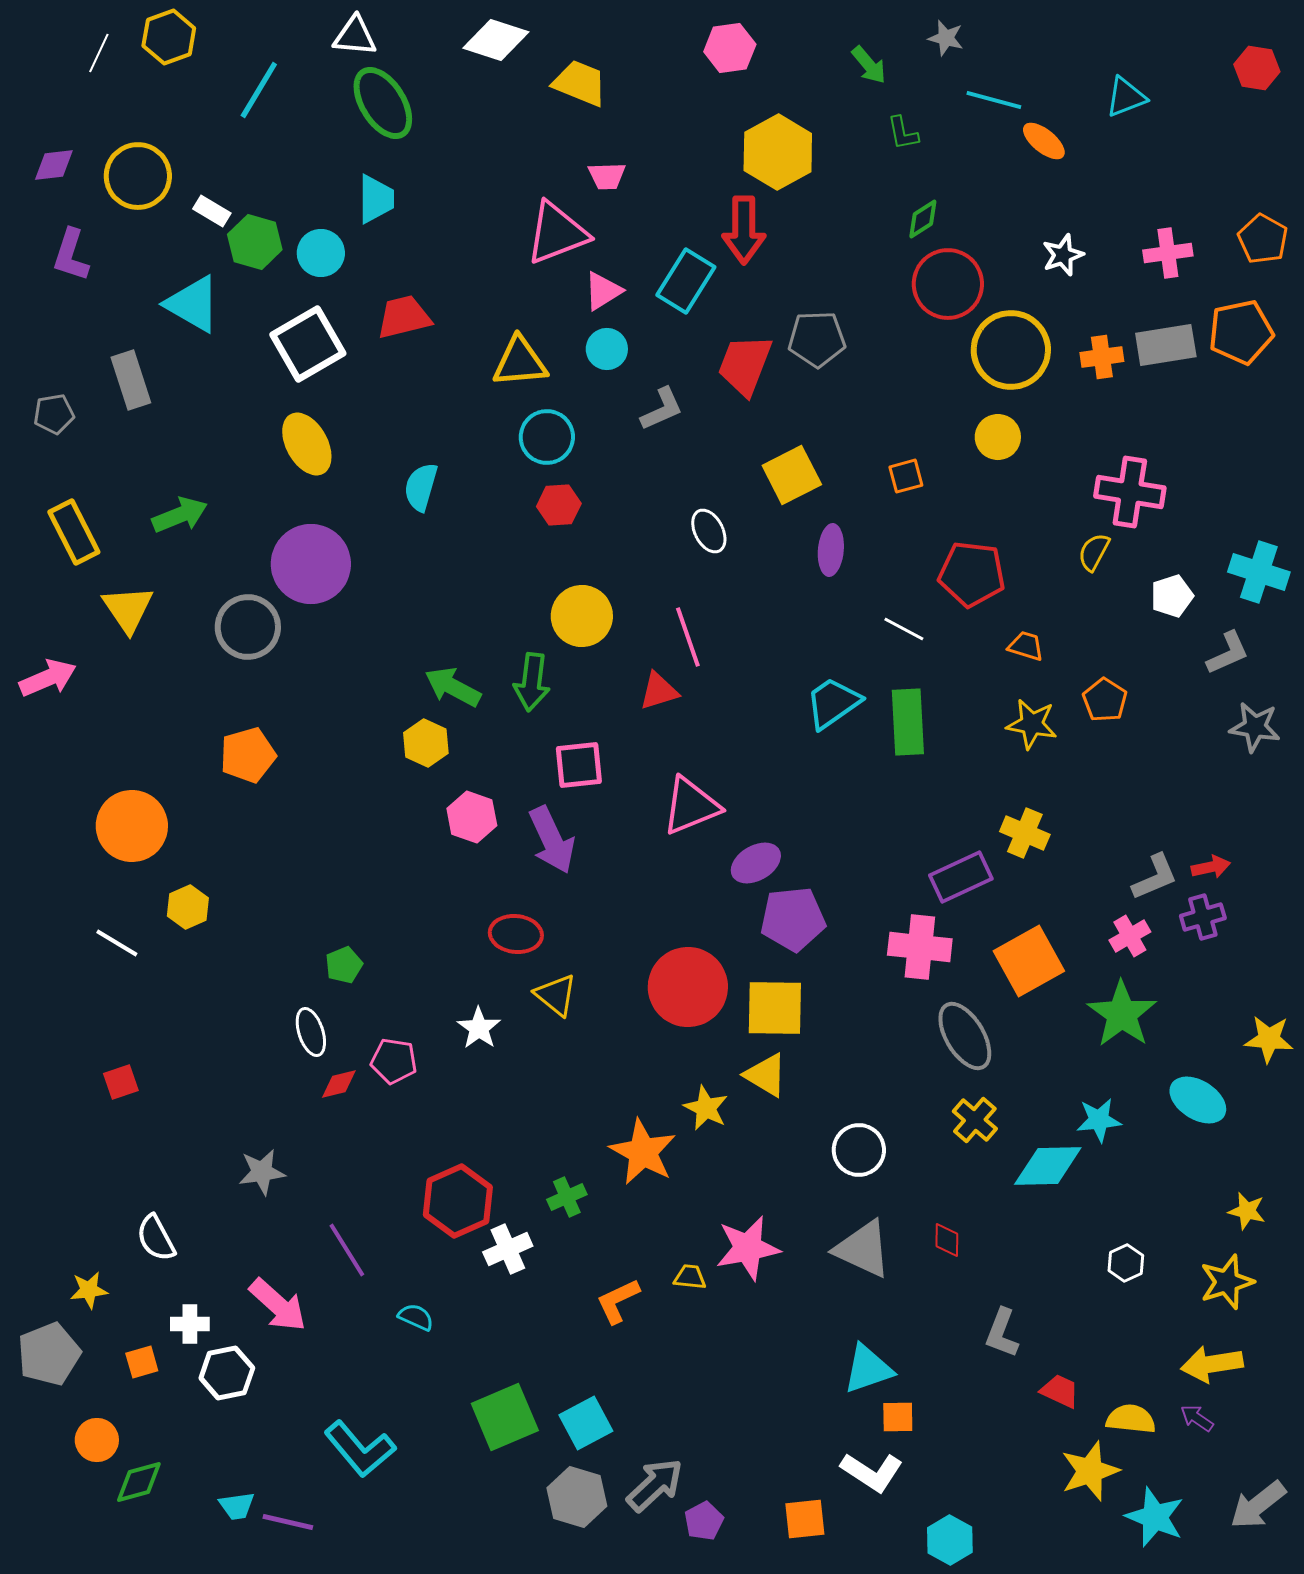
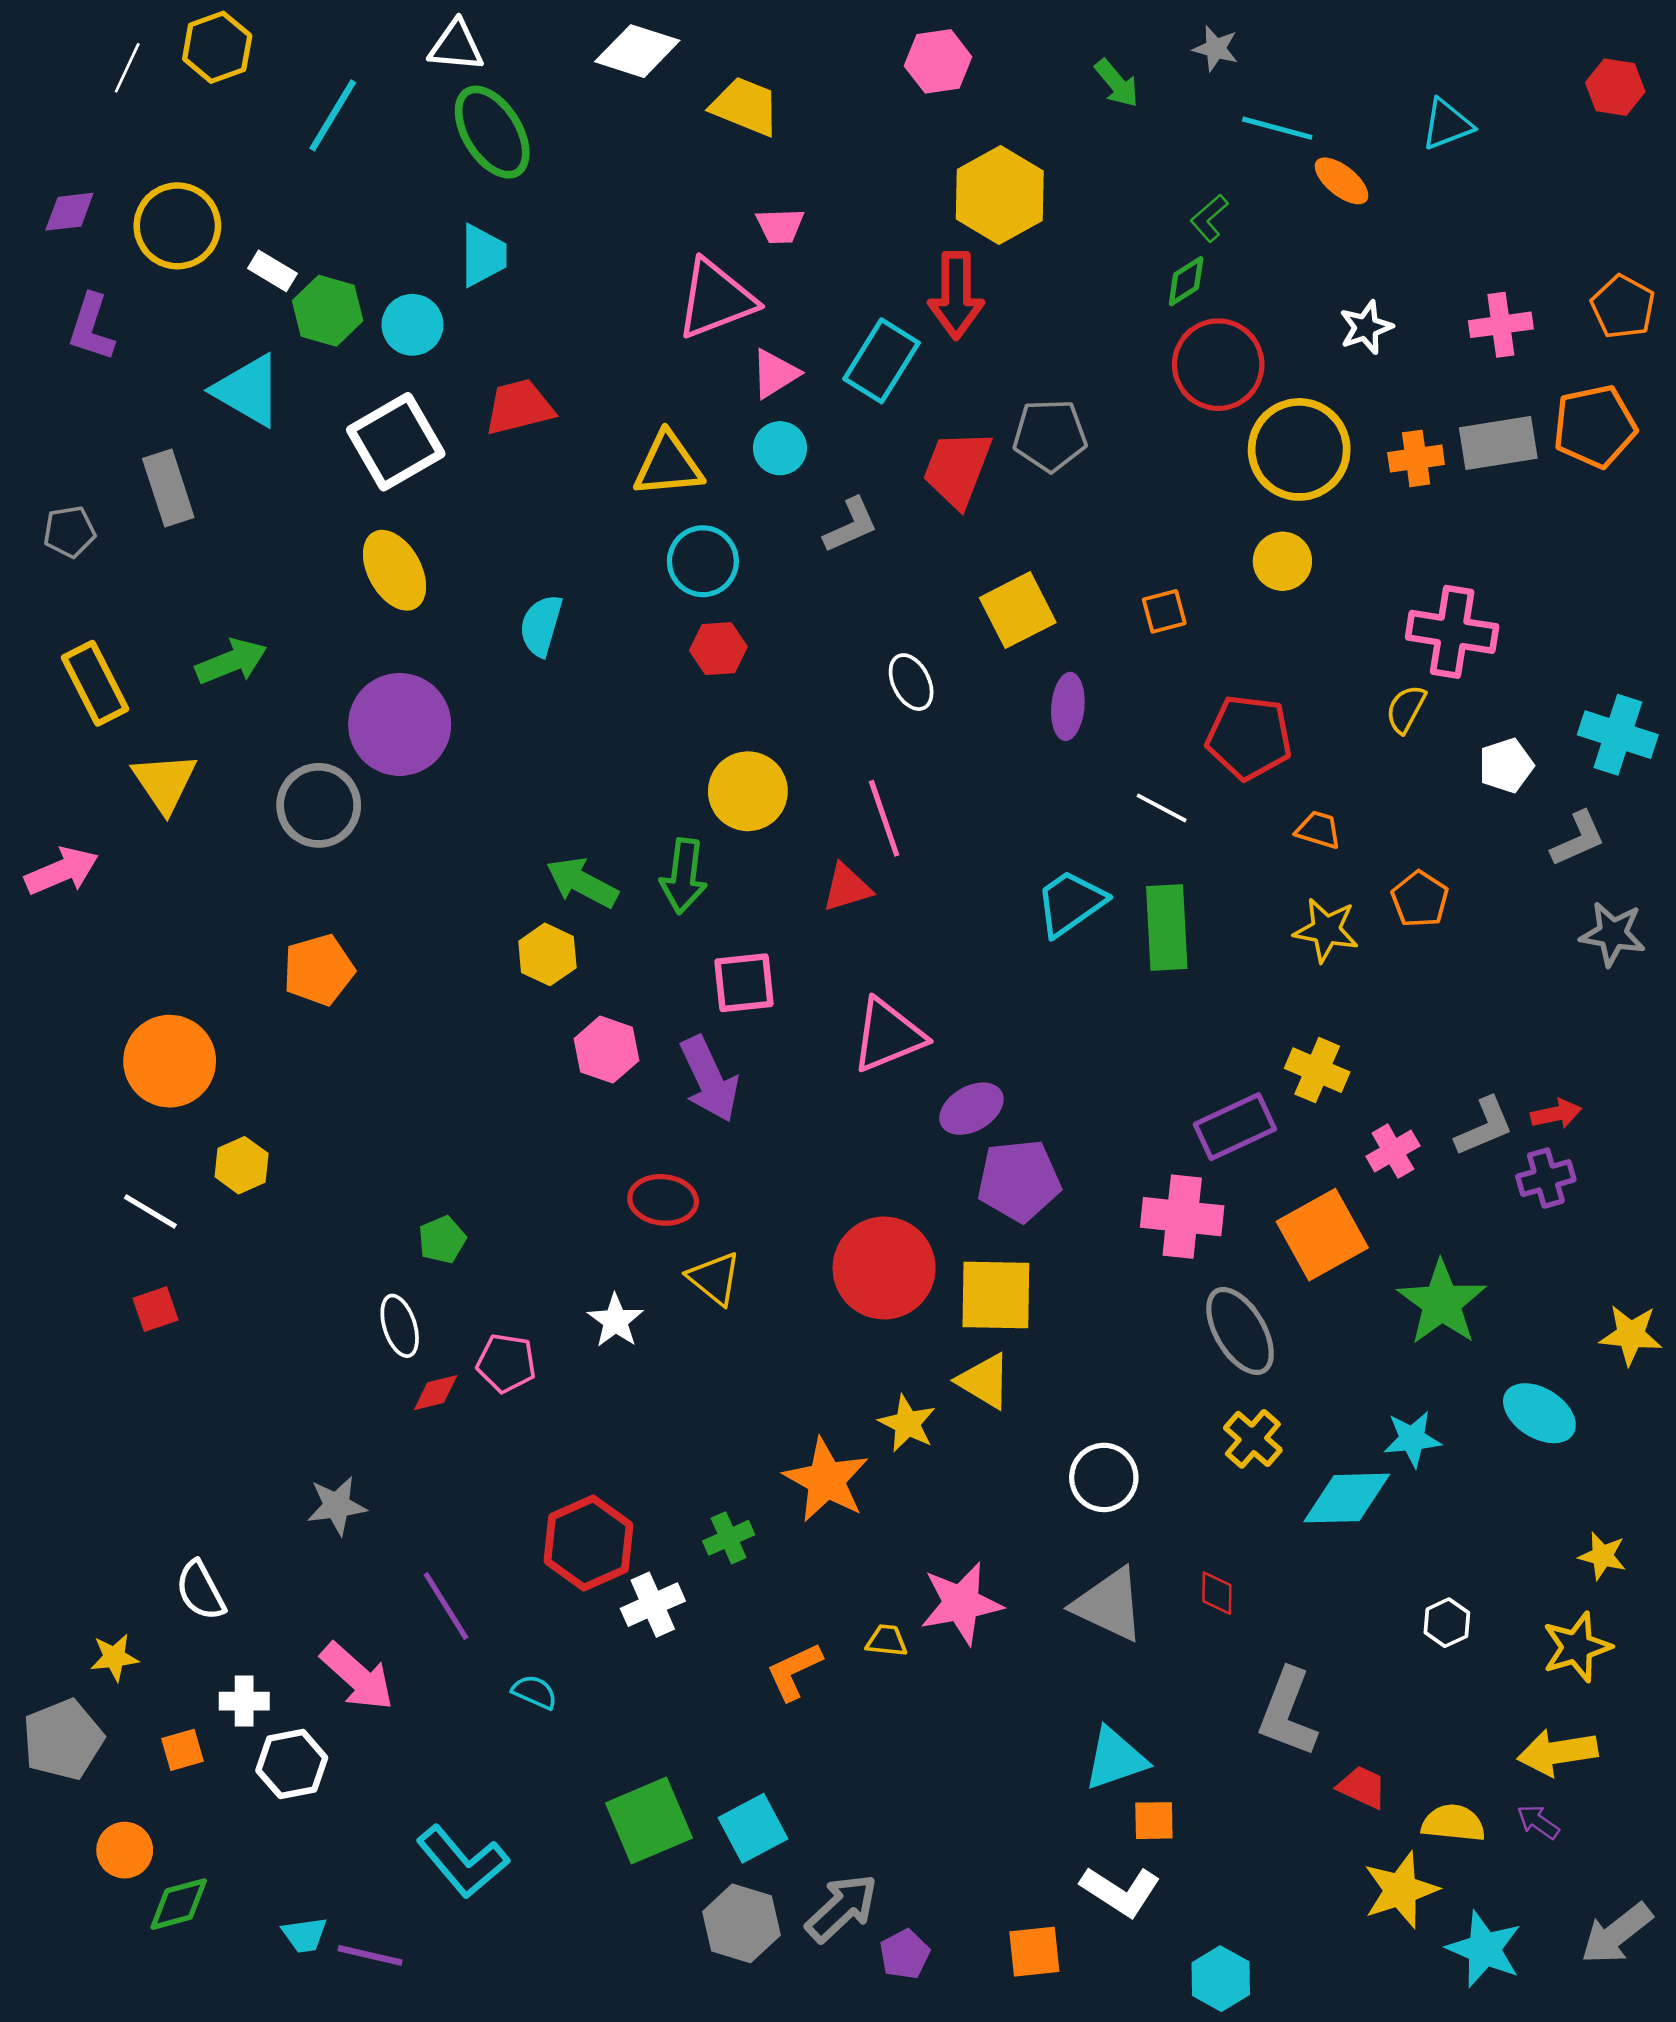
green L-shape: (903, 133) -> (1209, 218), moved, turned 60
pink cross: (1130, 936) -> (1393, 1151), moved
red square: (121, 1082) -> (155, 1309), moved
gray L-shape: (1002, 1333) -> (1288, 1713), size x1.4

